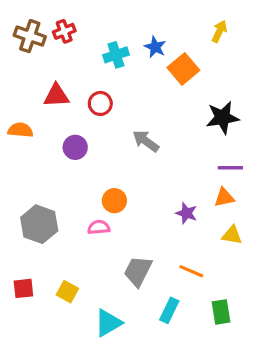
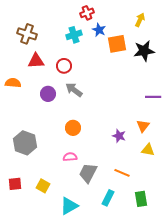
red cross: (64, 31) -> (87, 13), moved
brown cross: (30, 36) -> (27, 34), moved
orange square: (183, 69) -> (117, 44), turned 30
black star: (223, 118) -> (144, 51), moved
gray arrow: (146, 141) -> (74, 90), moved
purple line: (230, 168) -> (153, 97), moved
orange triangle: (224, 198) -> (143, 126), turned -40
pink semicircle: (99, 227) -> (70, 157), moved

